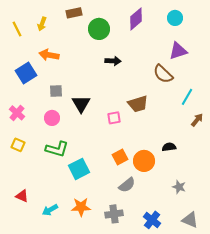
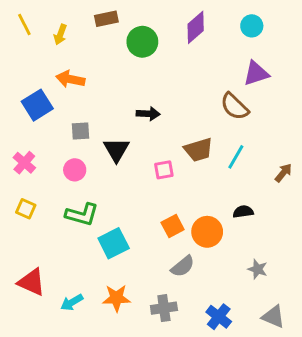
yellow line: (17, 29) -> (24, 24), moved
black arrow: (113, 61) -> (148, 114), moved
cyan line: (187, 97) -> (236, 157), moved
red triangle: (22, 196) -> (32, 282), size x1.5

